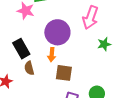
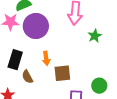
purple circle: (57, 32) -> (36, 26), moved
black rectangle: (21, 49) -> (15, 60), turned 60

